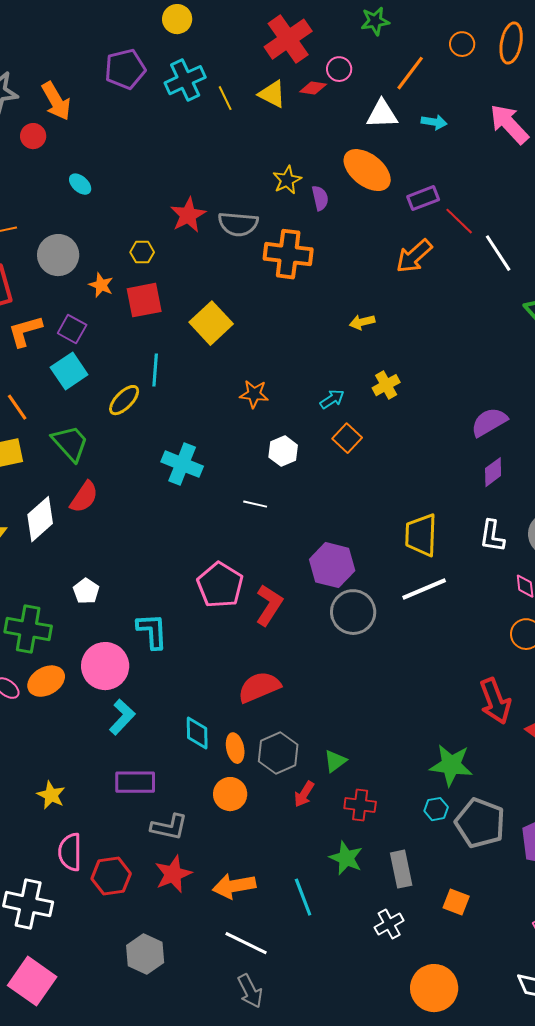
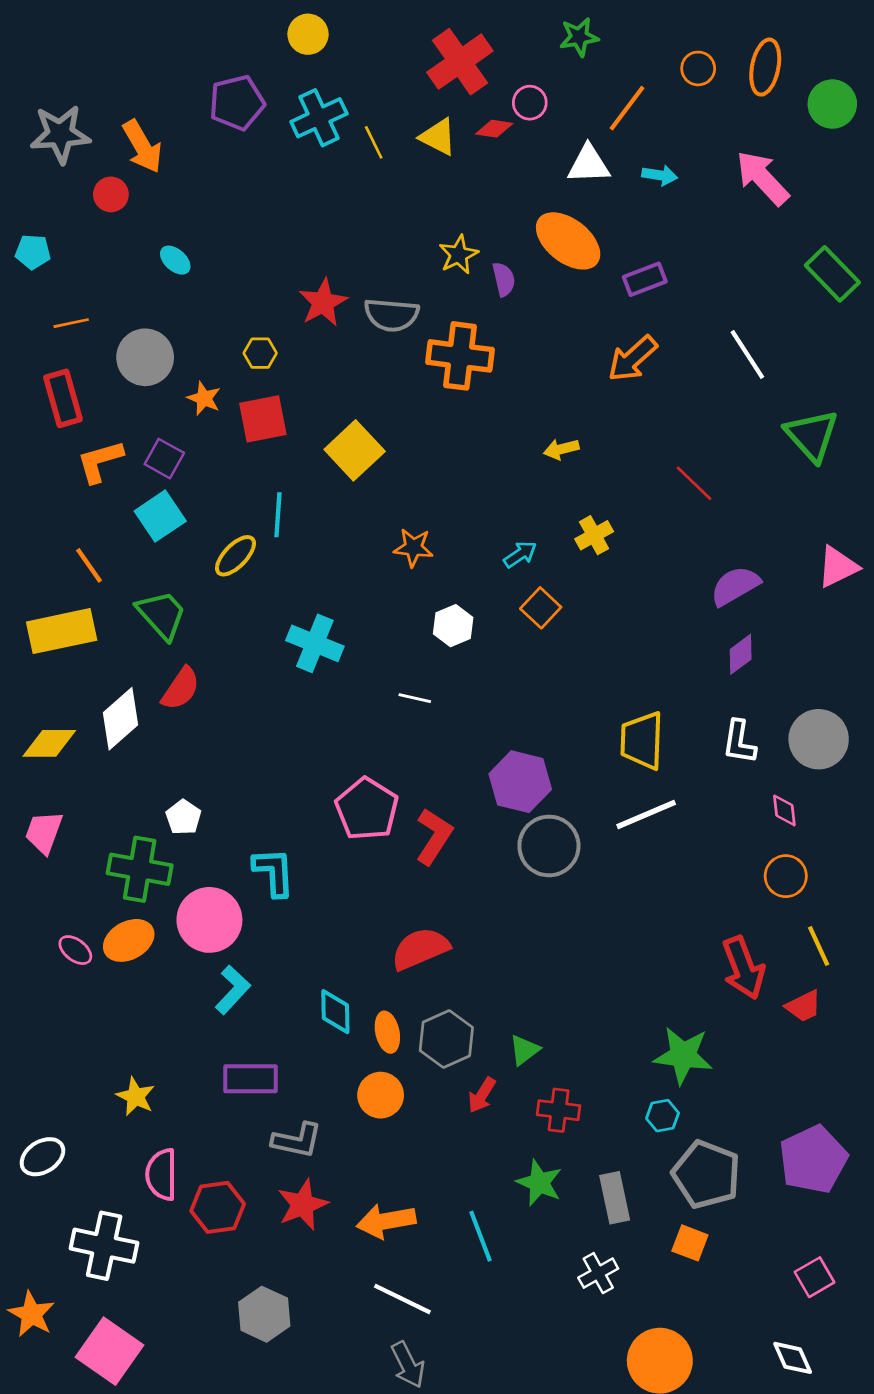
red line: (459, 221) -> (694, 483), moved
green cross: (28, 629) -> (140, 869), moved
gray pentagon: (480, 823) -> (706, 1175), moved

